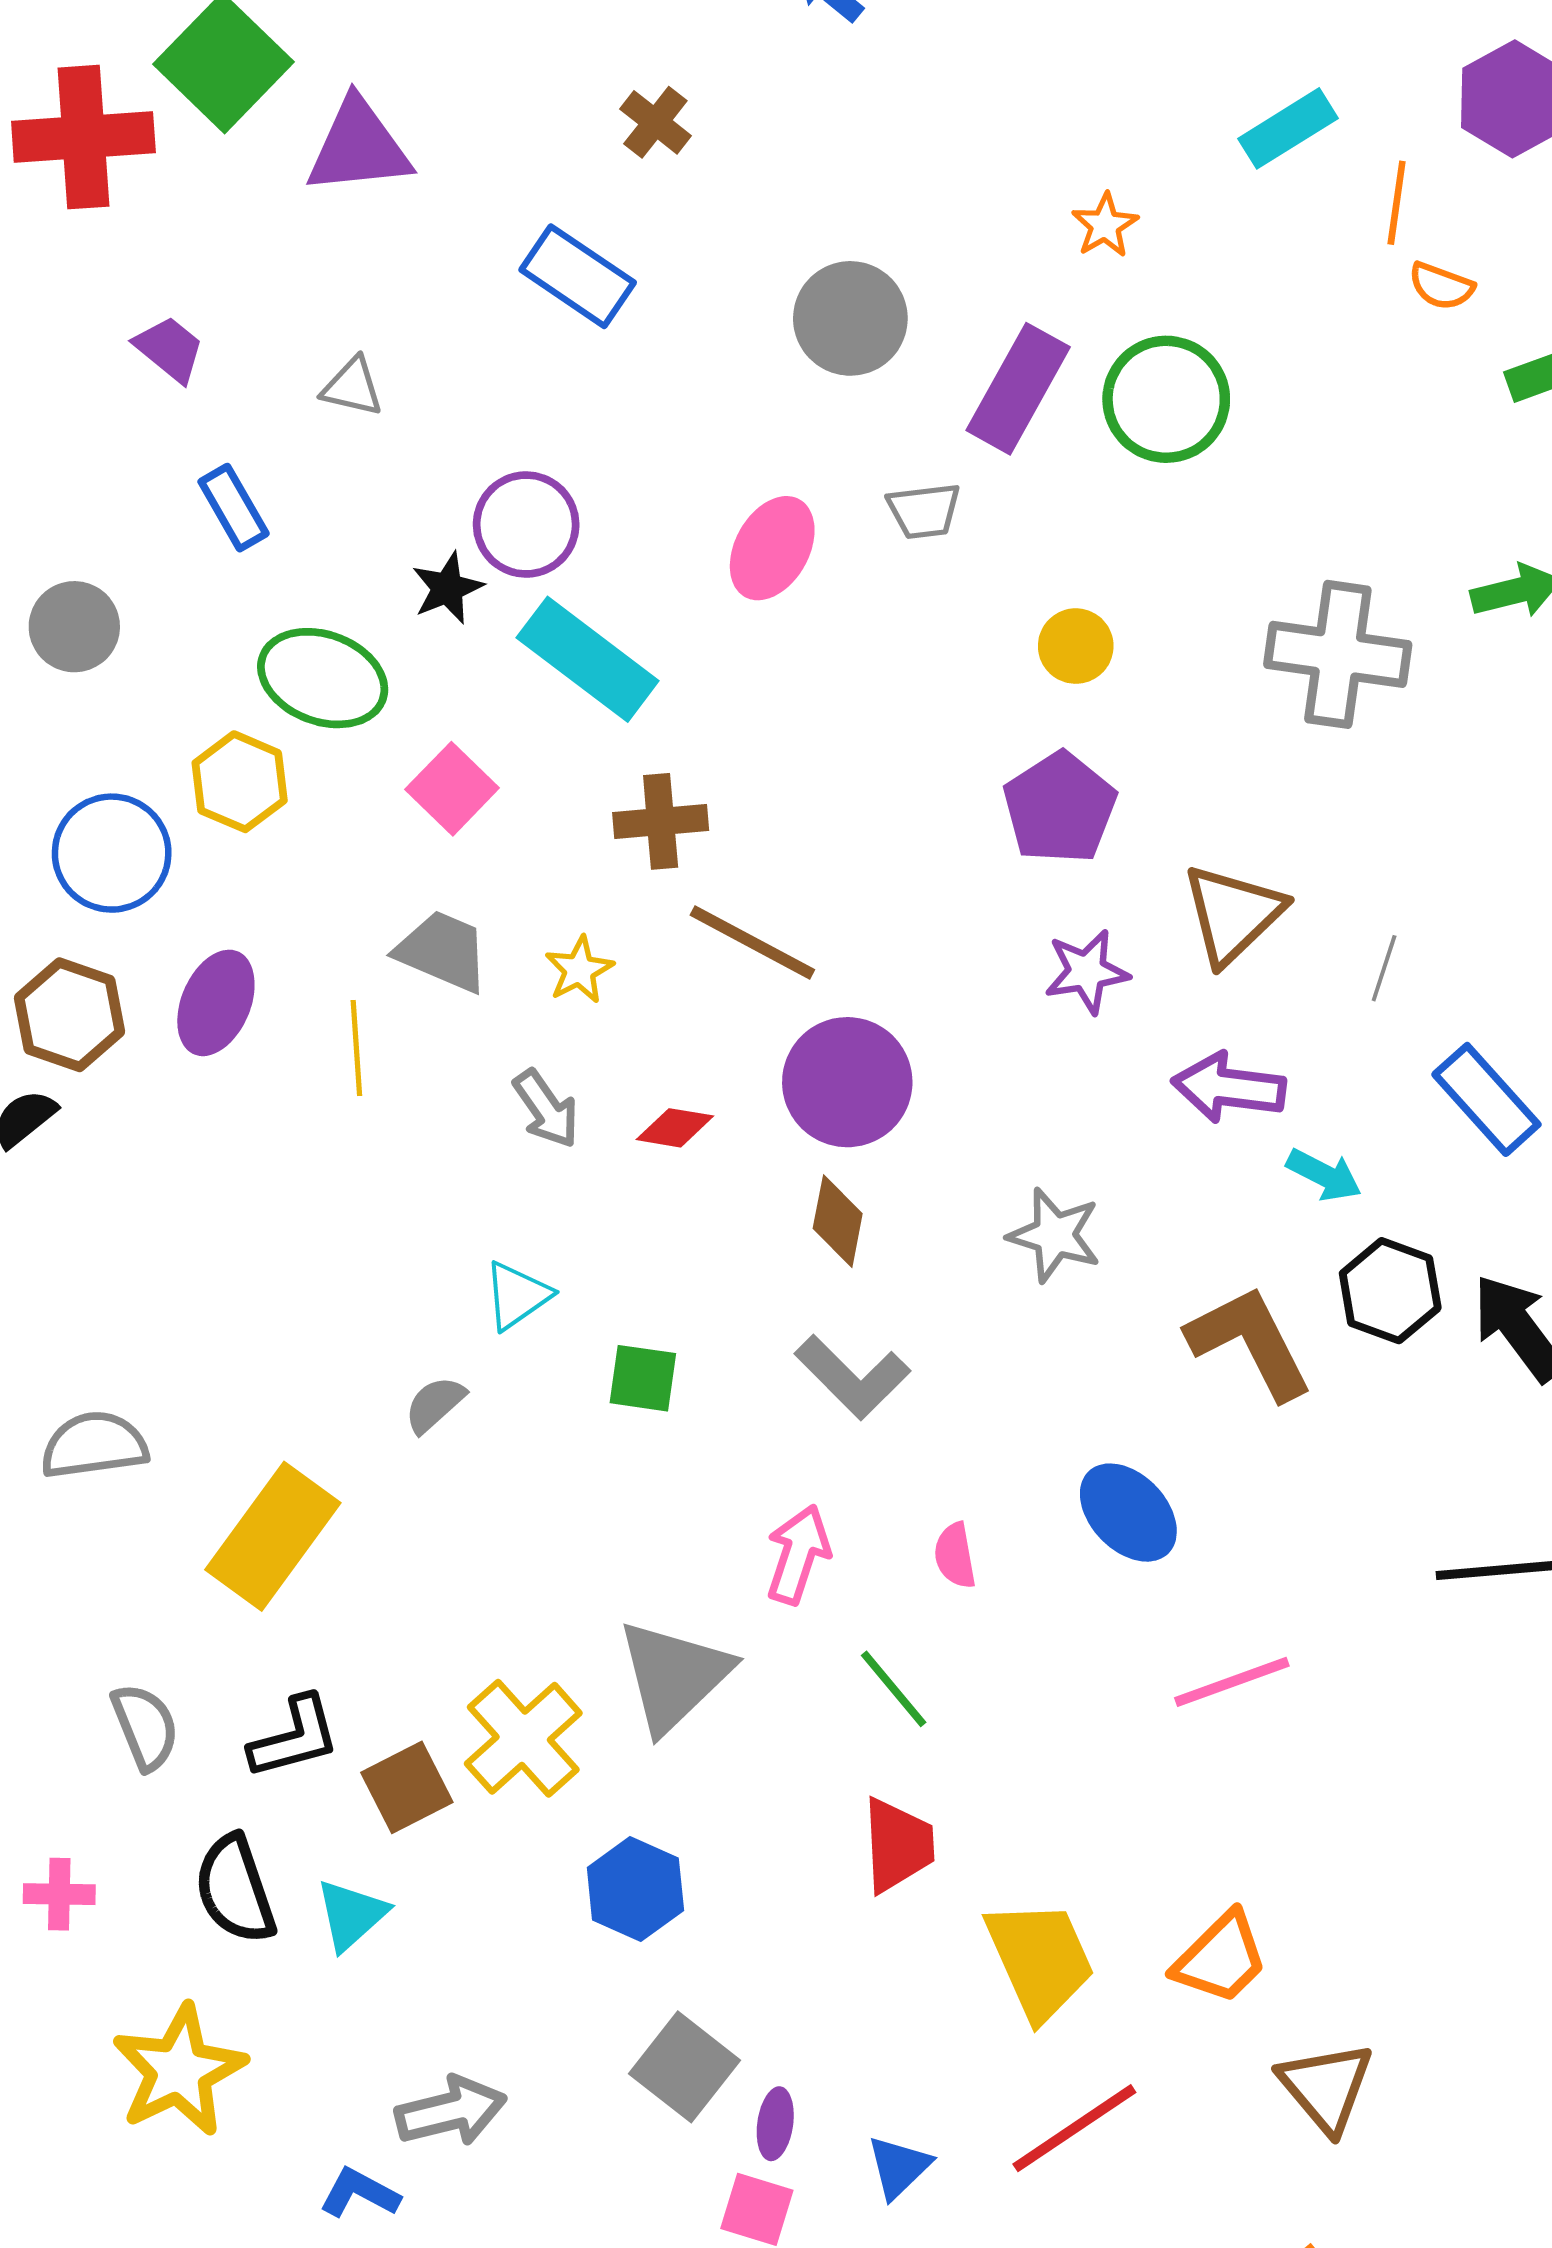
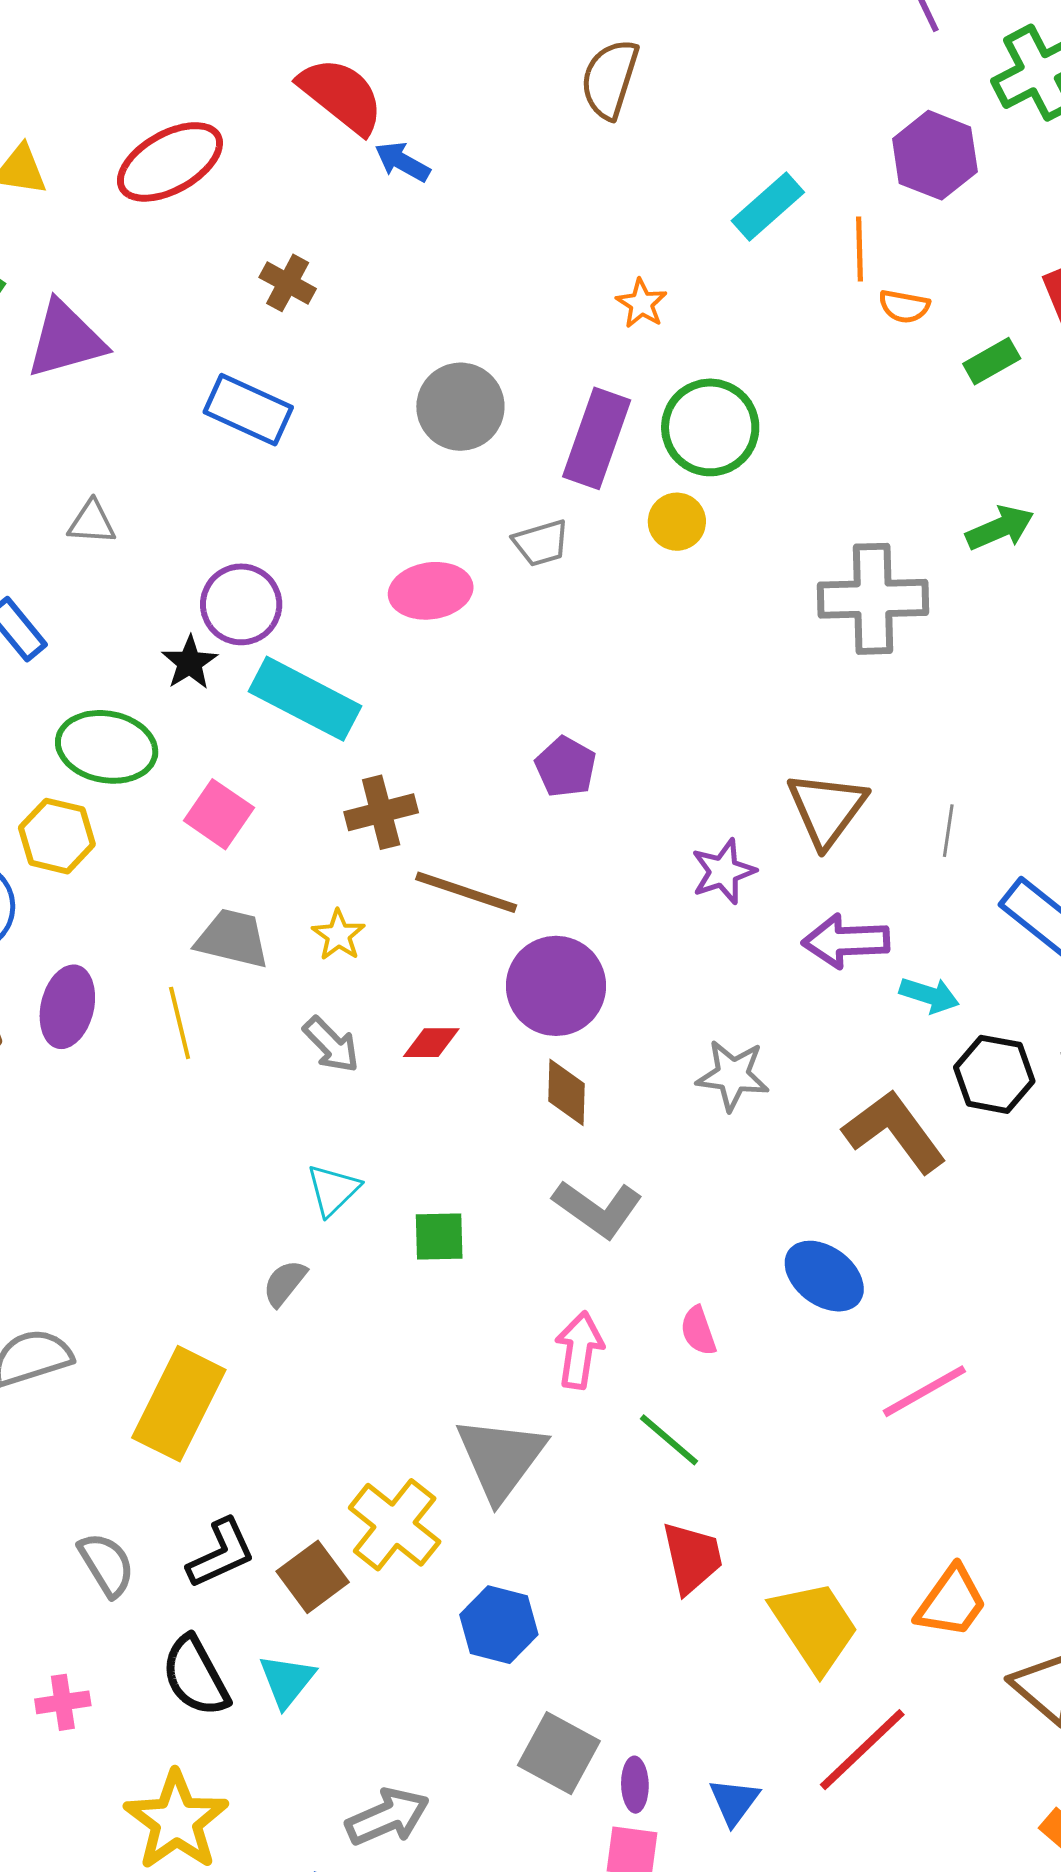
pink ellipse: (772, 548) -> (431, 591), turned 62
yellow circle: (1076, 646) -> (677, 522), moved
purple pentagon: (1060, 808) -> (566, 767), moved, size x0.7

